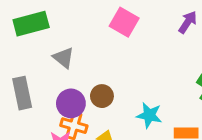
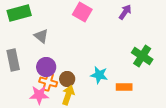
brown circle: (102, 96) -> (67, 79), moved

